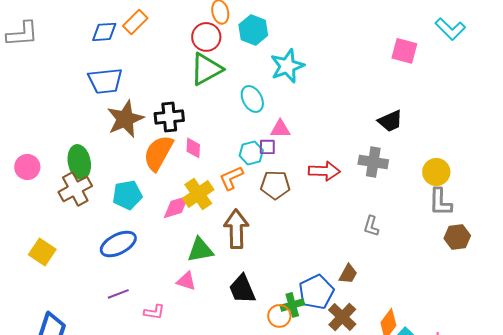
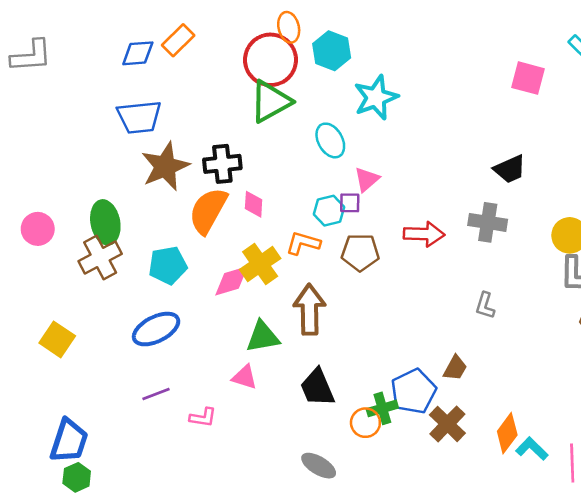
red circle: (206, 37) -> (270, 60), size x1.4
pink triangle: (280, 129) -> (367, 179), turned -40
orange L-shape: (231, 178) -> (303, 243), turned 40

